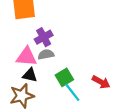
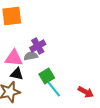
purple cross: (44, 37) -> (38, 46), moved
red arrow: (101, 82) -> (86, 92), moved

